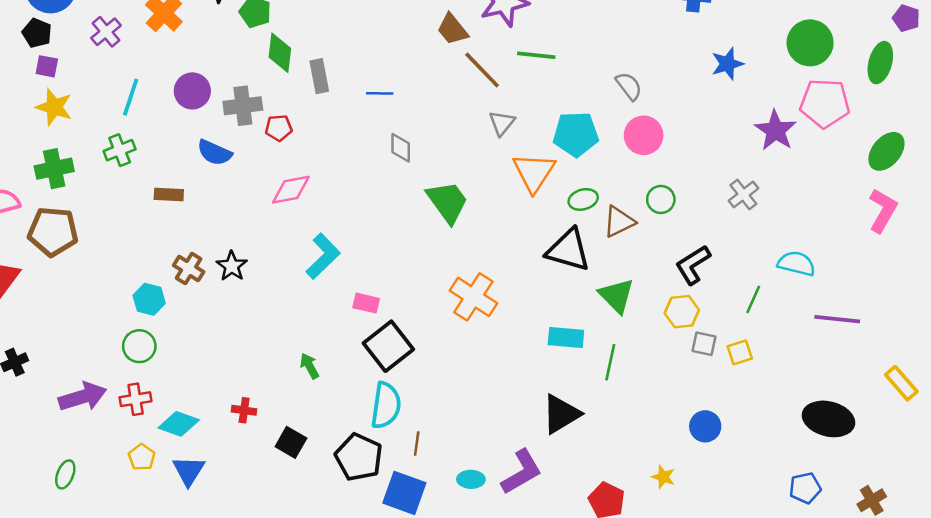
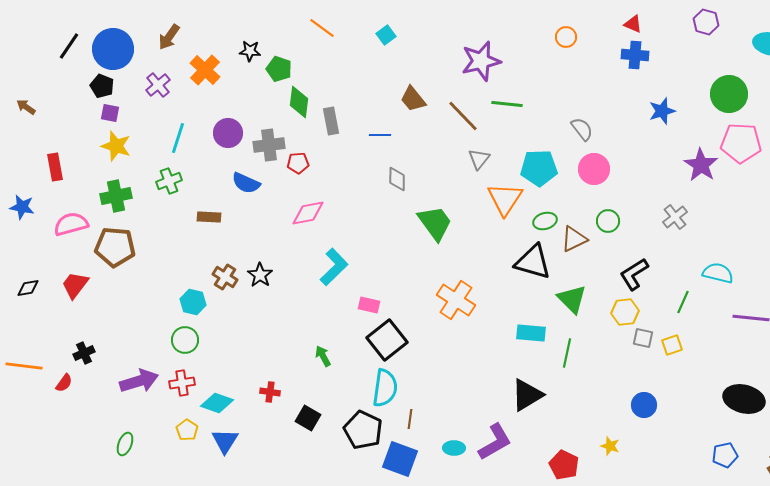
brown trapezoid: (452, 29) -> (413, 99), moved

